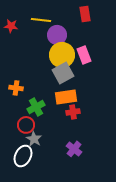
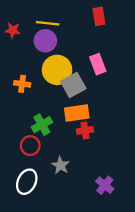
purple circle: (57, 35) -> (45, 41), moved
yellow circle: (62, 55) -> (57, 70), moved
orange cross: (16, 88) -> (22, 84), moved
gray star: (34, 139) -> (61, 165), moved
purple cross: (74, 149) -> (105, 185), moved

